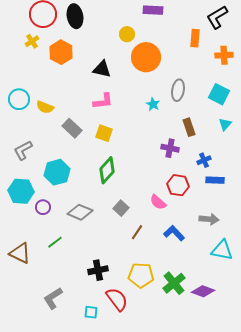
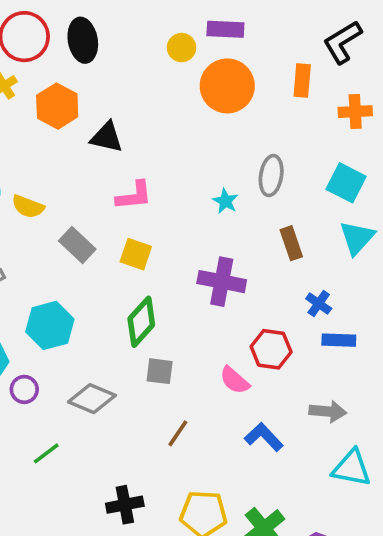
yellow circle: (127, 34) -> (182, 48), moved
orange circle: (146, 57) -> (227, 86), moved
black triangle: (102, 69) -> (107, 137), moved
cyan triangle: (225, 124) -> (357, 238), size x1.5
purple cross: (170, 148) -> (222, 282), moved, size x1.4
blue cross: (204, 160) -> (319, 304), turned -32
gray square: (121, 208) -> (160, 371), moved, turned -35
brown line: (137, 232) -> (178, 433), moved

